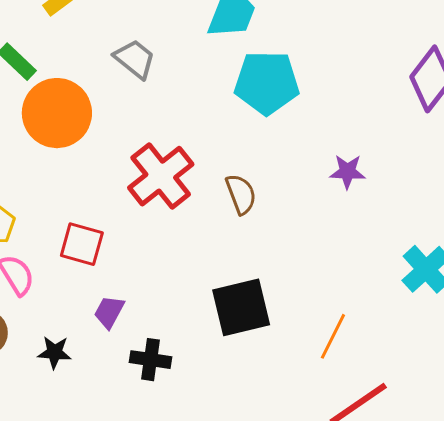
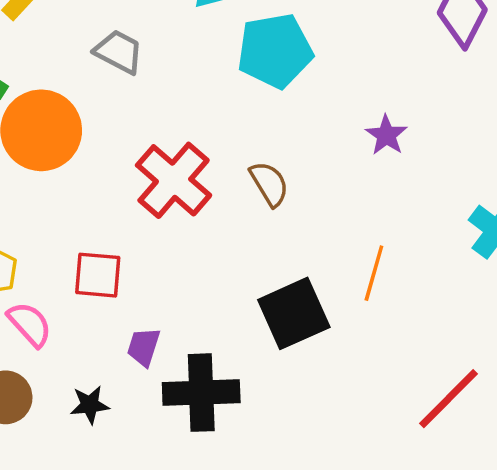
purple star: (347, 172) -> (386, 135), turned -30
orange line: (333, 336) -> (374, 273), moved
black cross: (151, 360) -> (201, 393), size x1.6

